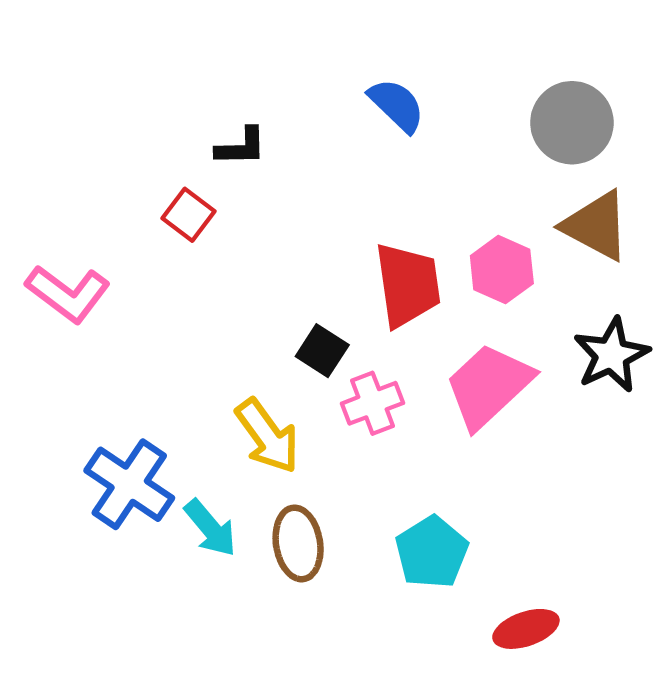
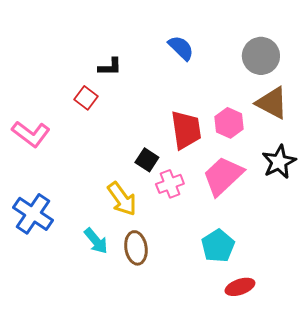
blue cross: (129, 484) -> (33, 214), moved
cyan pentagon: (432, 552) -> (218, 246), moved

